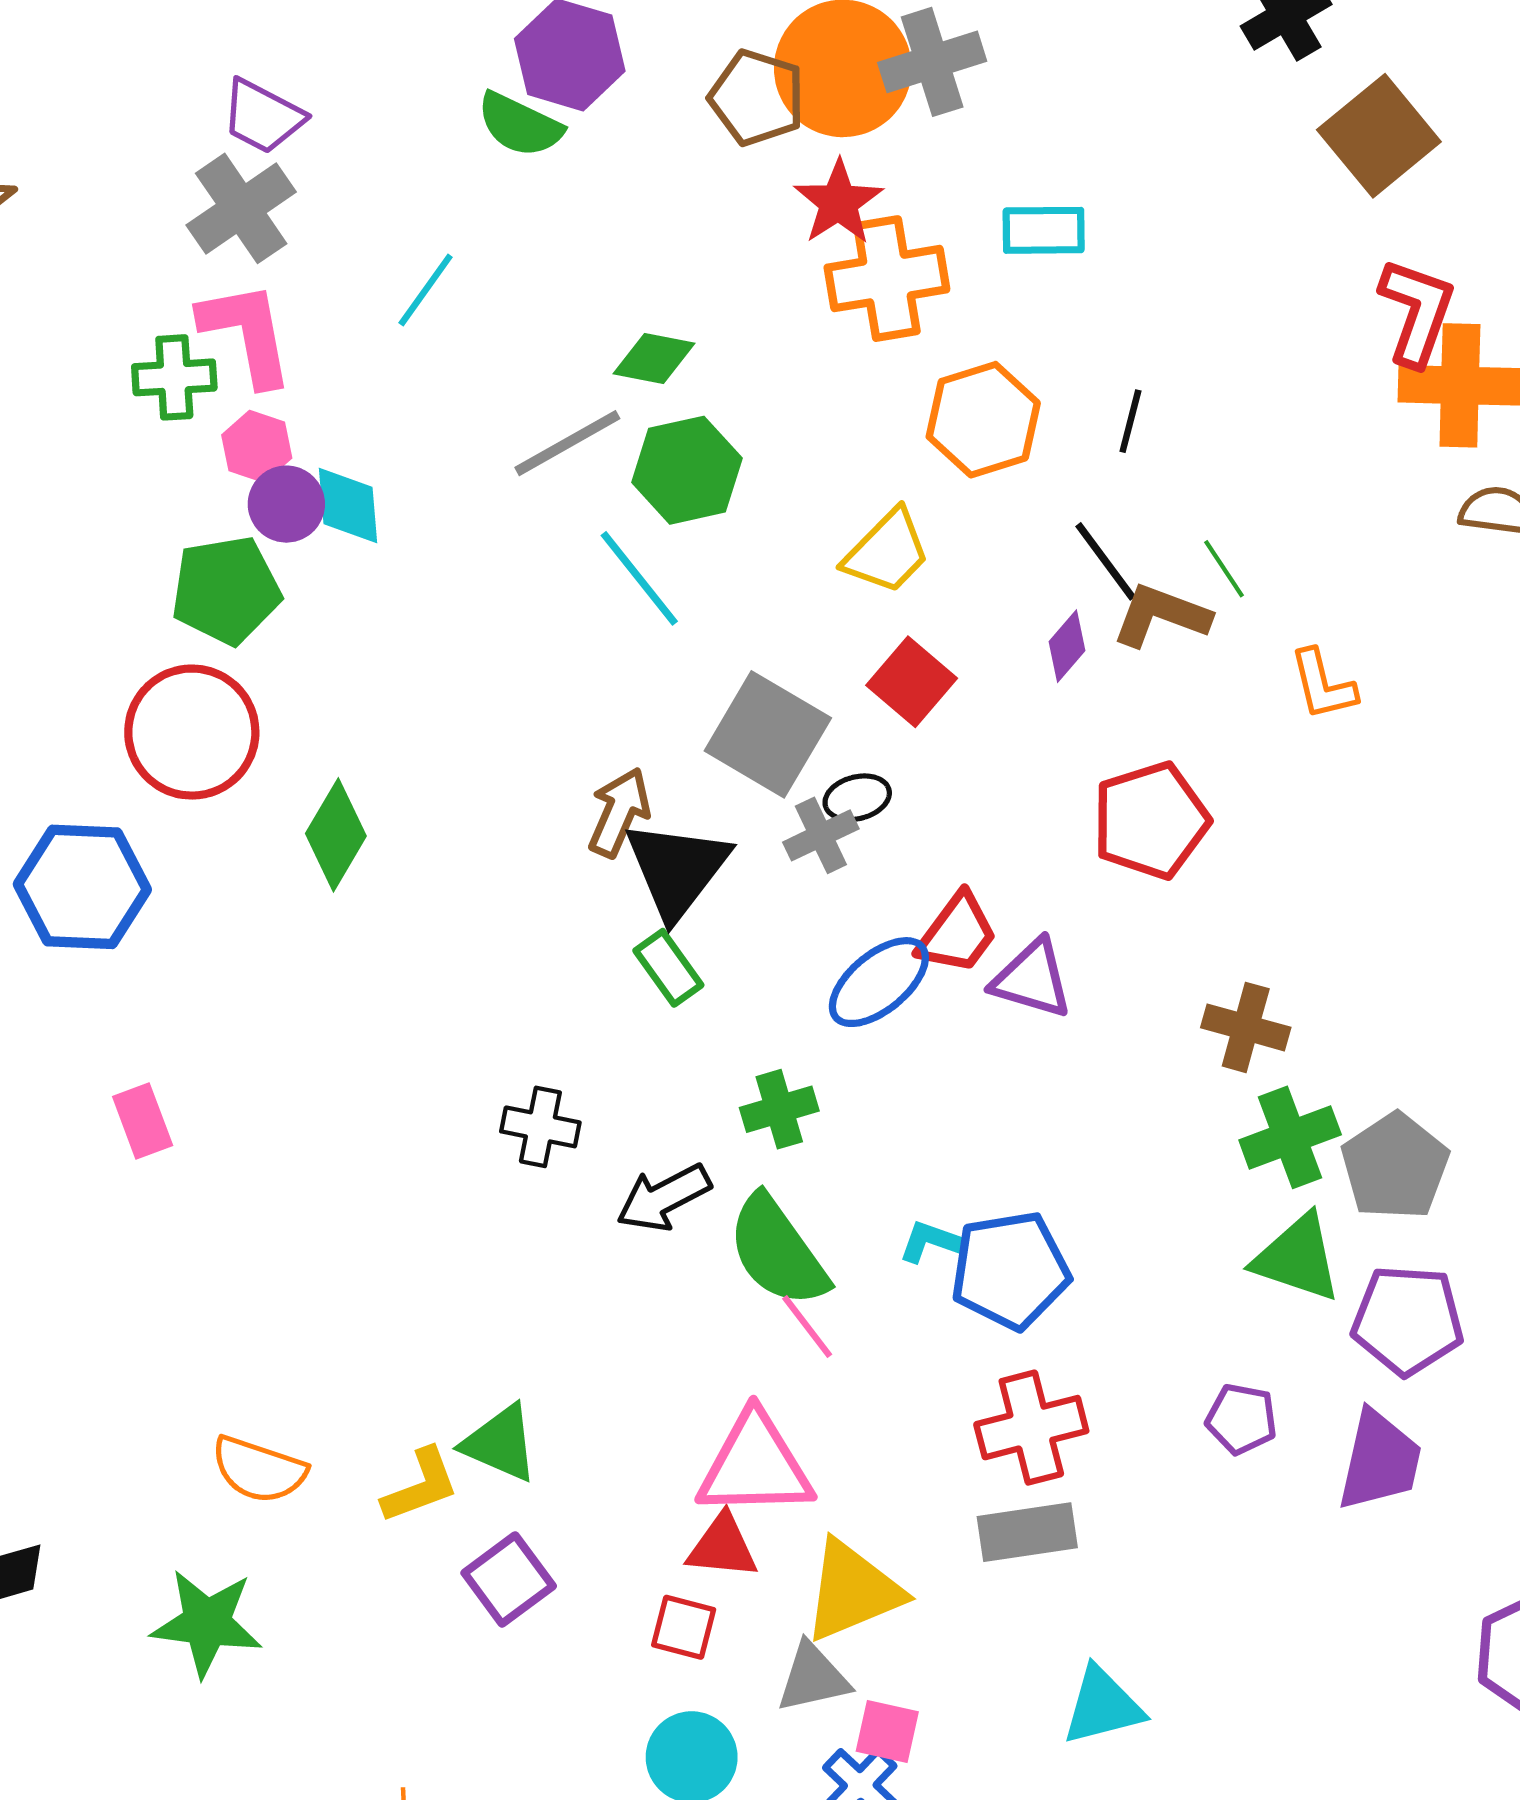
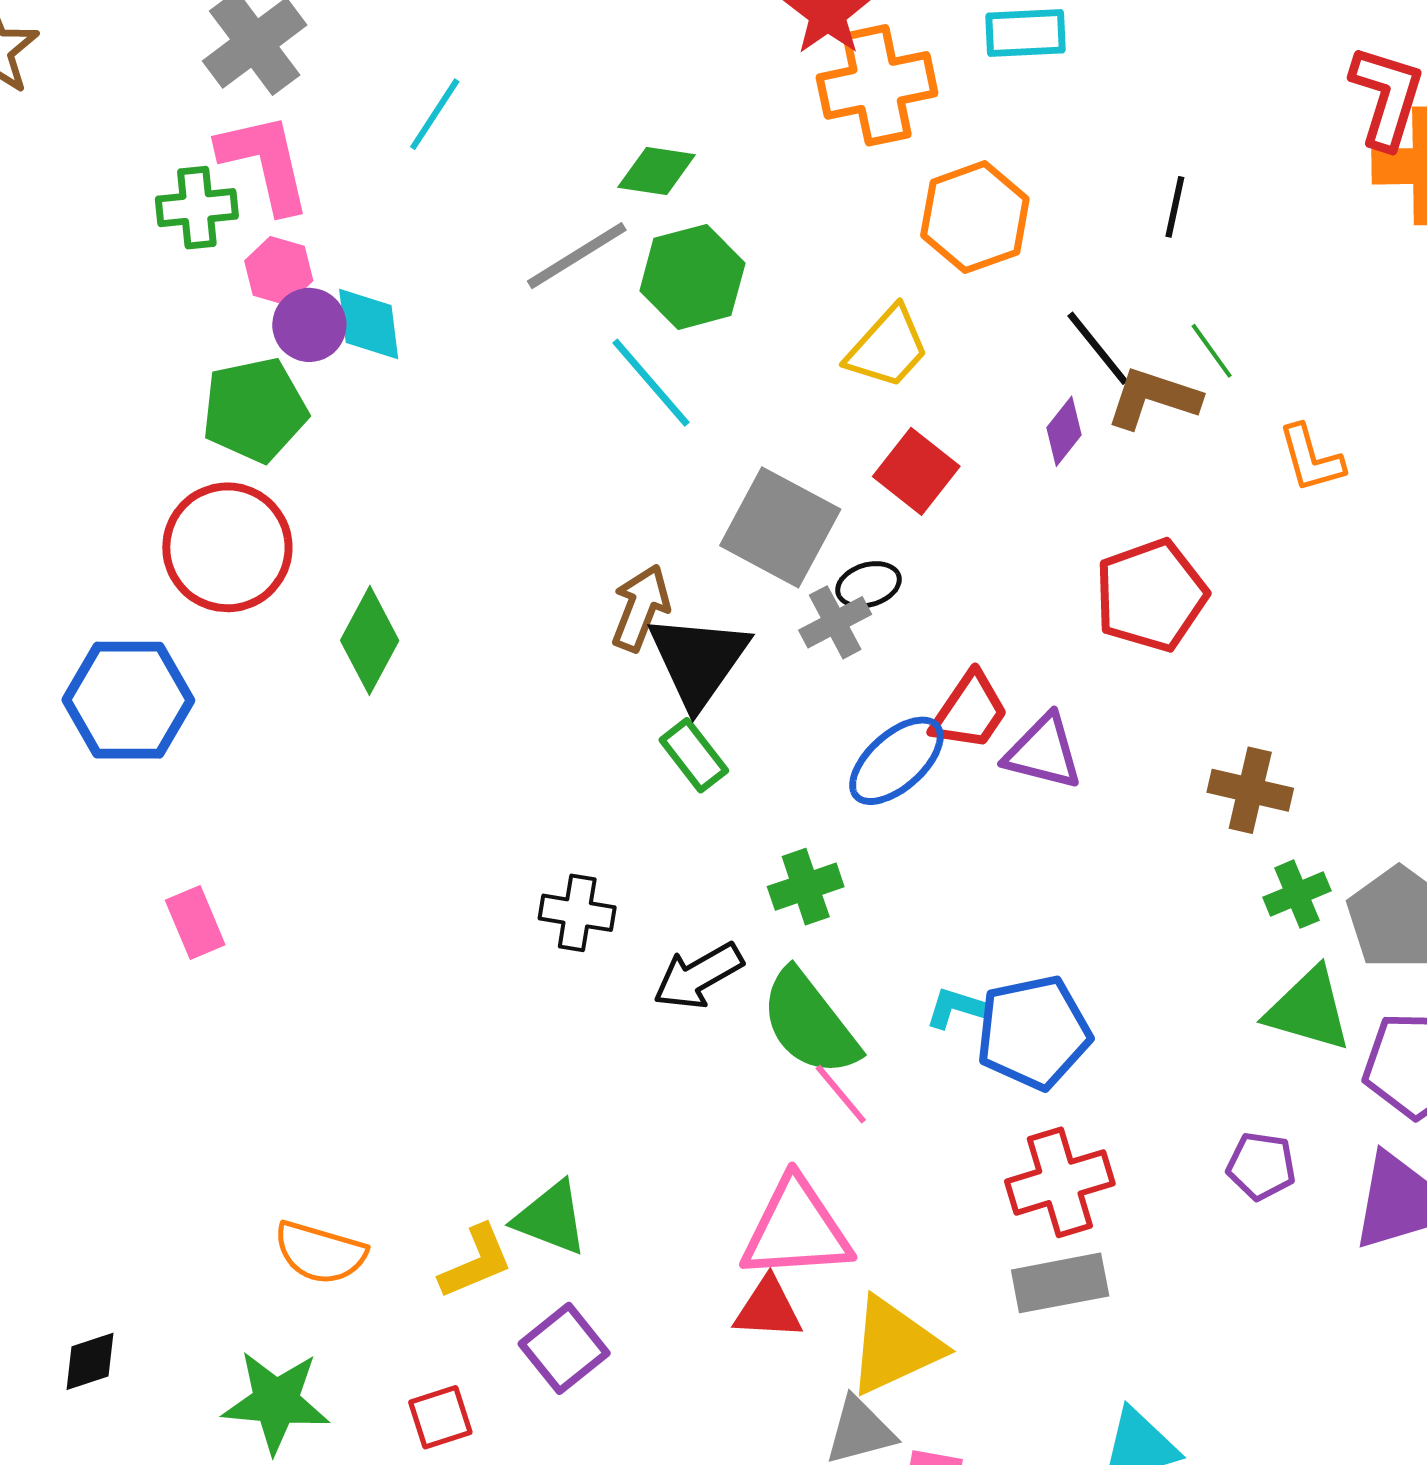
black line: (1130, 421) -> (1175, 207), moved
green cross: (1290, 1137) -> (1297, 894), size x0.7
red square: (684, 1627) -> (440, 1417), moved, turned -30

